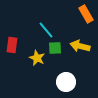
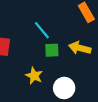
yellow star: (37, 58) -> (34, 76), moved

